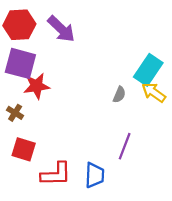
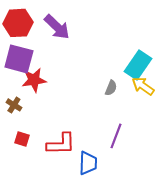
red square: (24, 149) -> (22, 139), size x0.7
red L-shape: (56, 174) -> (61, 144), moved

